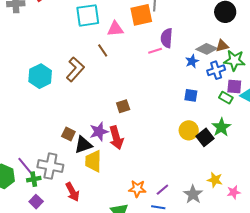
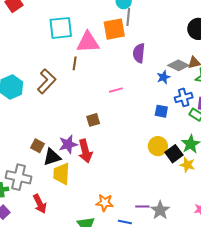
pink triangle: (115, 29) -> (88, 42), size x1.4
brown line: (103, 50) -> (75, 63), turned 40
pink line: (155, 51) -> (116, 90), moved
blue cross: (216, 70) -> (184, 97), moved
yellow star: (215, 180) -> (187, 165), moved
purple line: (162, 190) -> (142, 206), moved, turned 40

